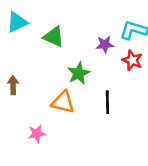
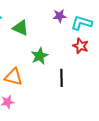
purple star: (105, 45) -> (60, 16), moved
orange triangle: (63, 102) -> (14, 77), moved

